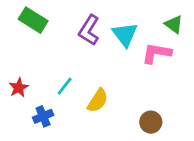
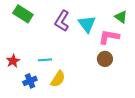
cyan line: (65, 86) -> (45, 60), turned 48
yellow semicircle: (98, 101) -> (58, 79), moved
brown circle: (151, 122) -> (105, 59), moved

